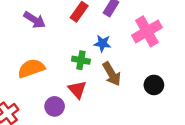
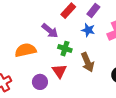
purple arrow: (35, 20) -> (50, 31), moved
blue star: (102, 43) -> (88, 30), moved

